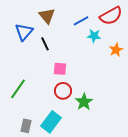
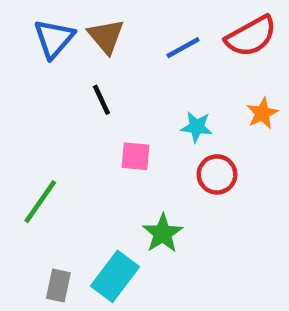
blue triangle: (24, 32) -> (54, 39), moved
cyan star: (94, 36) -> (197, 127), moved
red circle: (63, 91) -> (217, 174), moved
green star: (84, 102) -> (163, 233), moved

